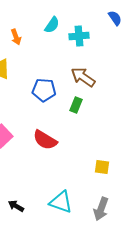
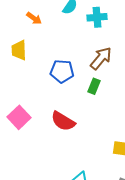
orange arrow: (16, 37) -> (34, 18), turned -35
brown arrow: (83, 77) -> (101, 58), turned 95

